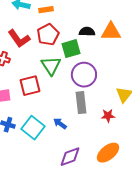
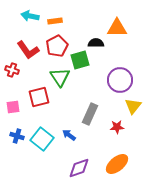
orange triangle: (111, 32) -> (117, 28), moved
purple circle: (84, 75) -> (120, 80), moved
gray rectangle: (81, 103) -> (90, 114), turned 30

